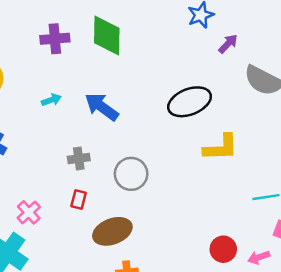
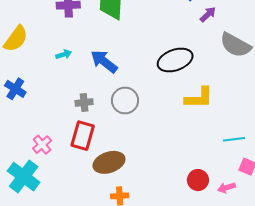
gray circle: (131, 174) -> (125, 100), moved
red rectangle: (79, 199) -> (83, 136), size x1.8

